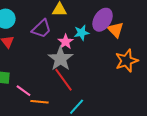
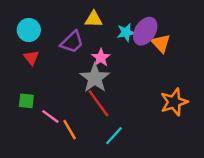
cyan star: (82, 33) -> (126, 32), moved
orange star: (127, 61) -> (174, 102), moved
orange line: (40, 102) -> (70, 130), turned 54

